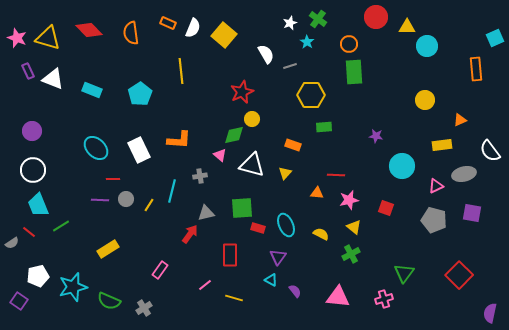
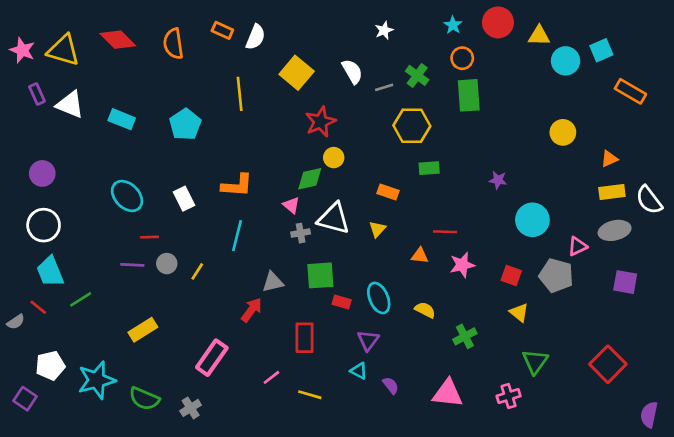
green cross: (318, 19) -> (417, 75), moved
yellow square: (224, 35) -> (297, 73), moved
cyan square: (495, 38) -> (601, 50), moved
cyan star: (307, 42) -> (453, 25), moved
orange rectangle: (476, 69) -> (630, 91), turned -55
yellow rectangle: (442, 145) -> (612, 192), moved
white rectangle: (139, 150) -> (184, 199), size x0.7
gray cross: (200, 176) -> (301, 233), moved
cyan line: (172, 191) -> (237, 236), moved
gray pentagon: (434, 220) -> (556, 275), moved
yellow triangle: (354, 227) -> (519, 313), moved
pink rectangle: (160, 270) -> (212, 358), size x1.5

